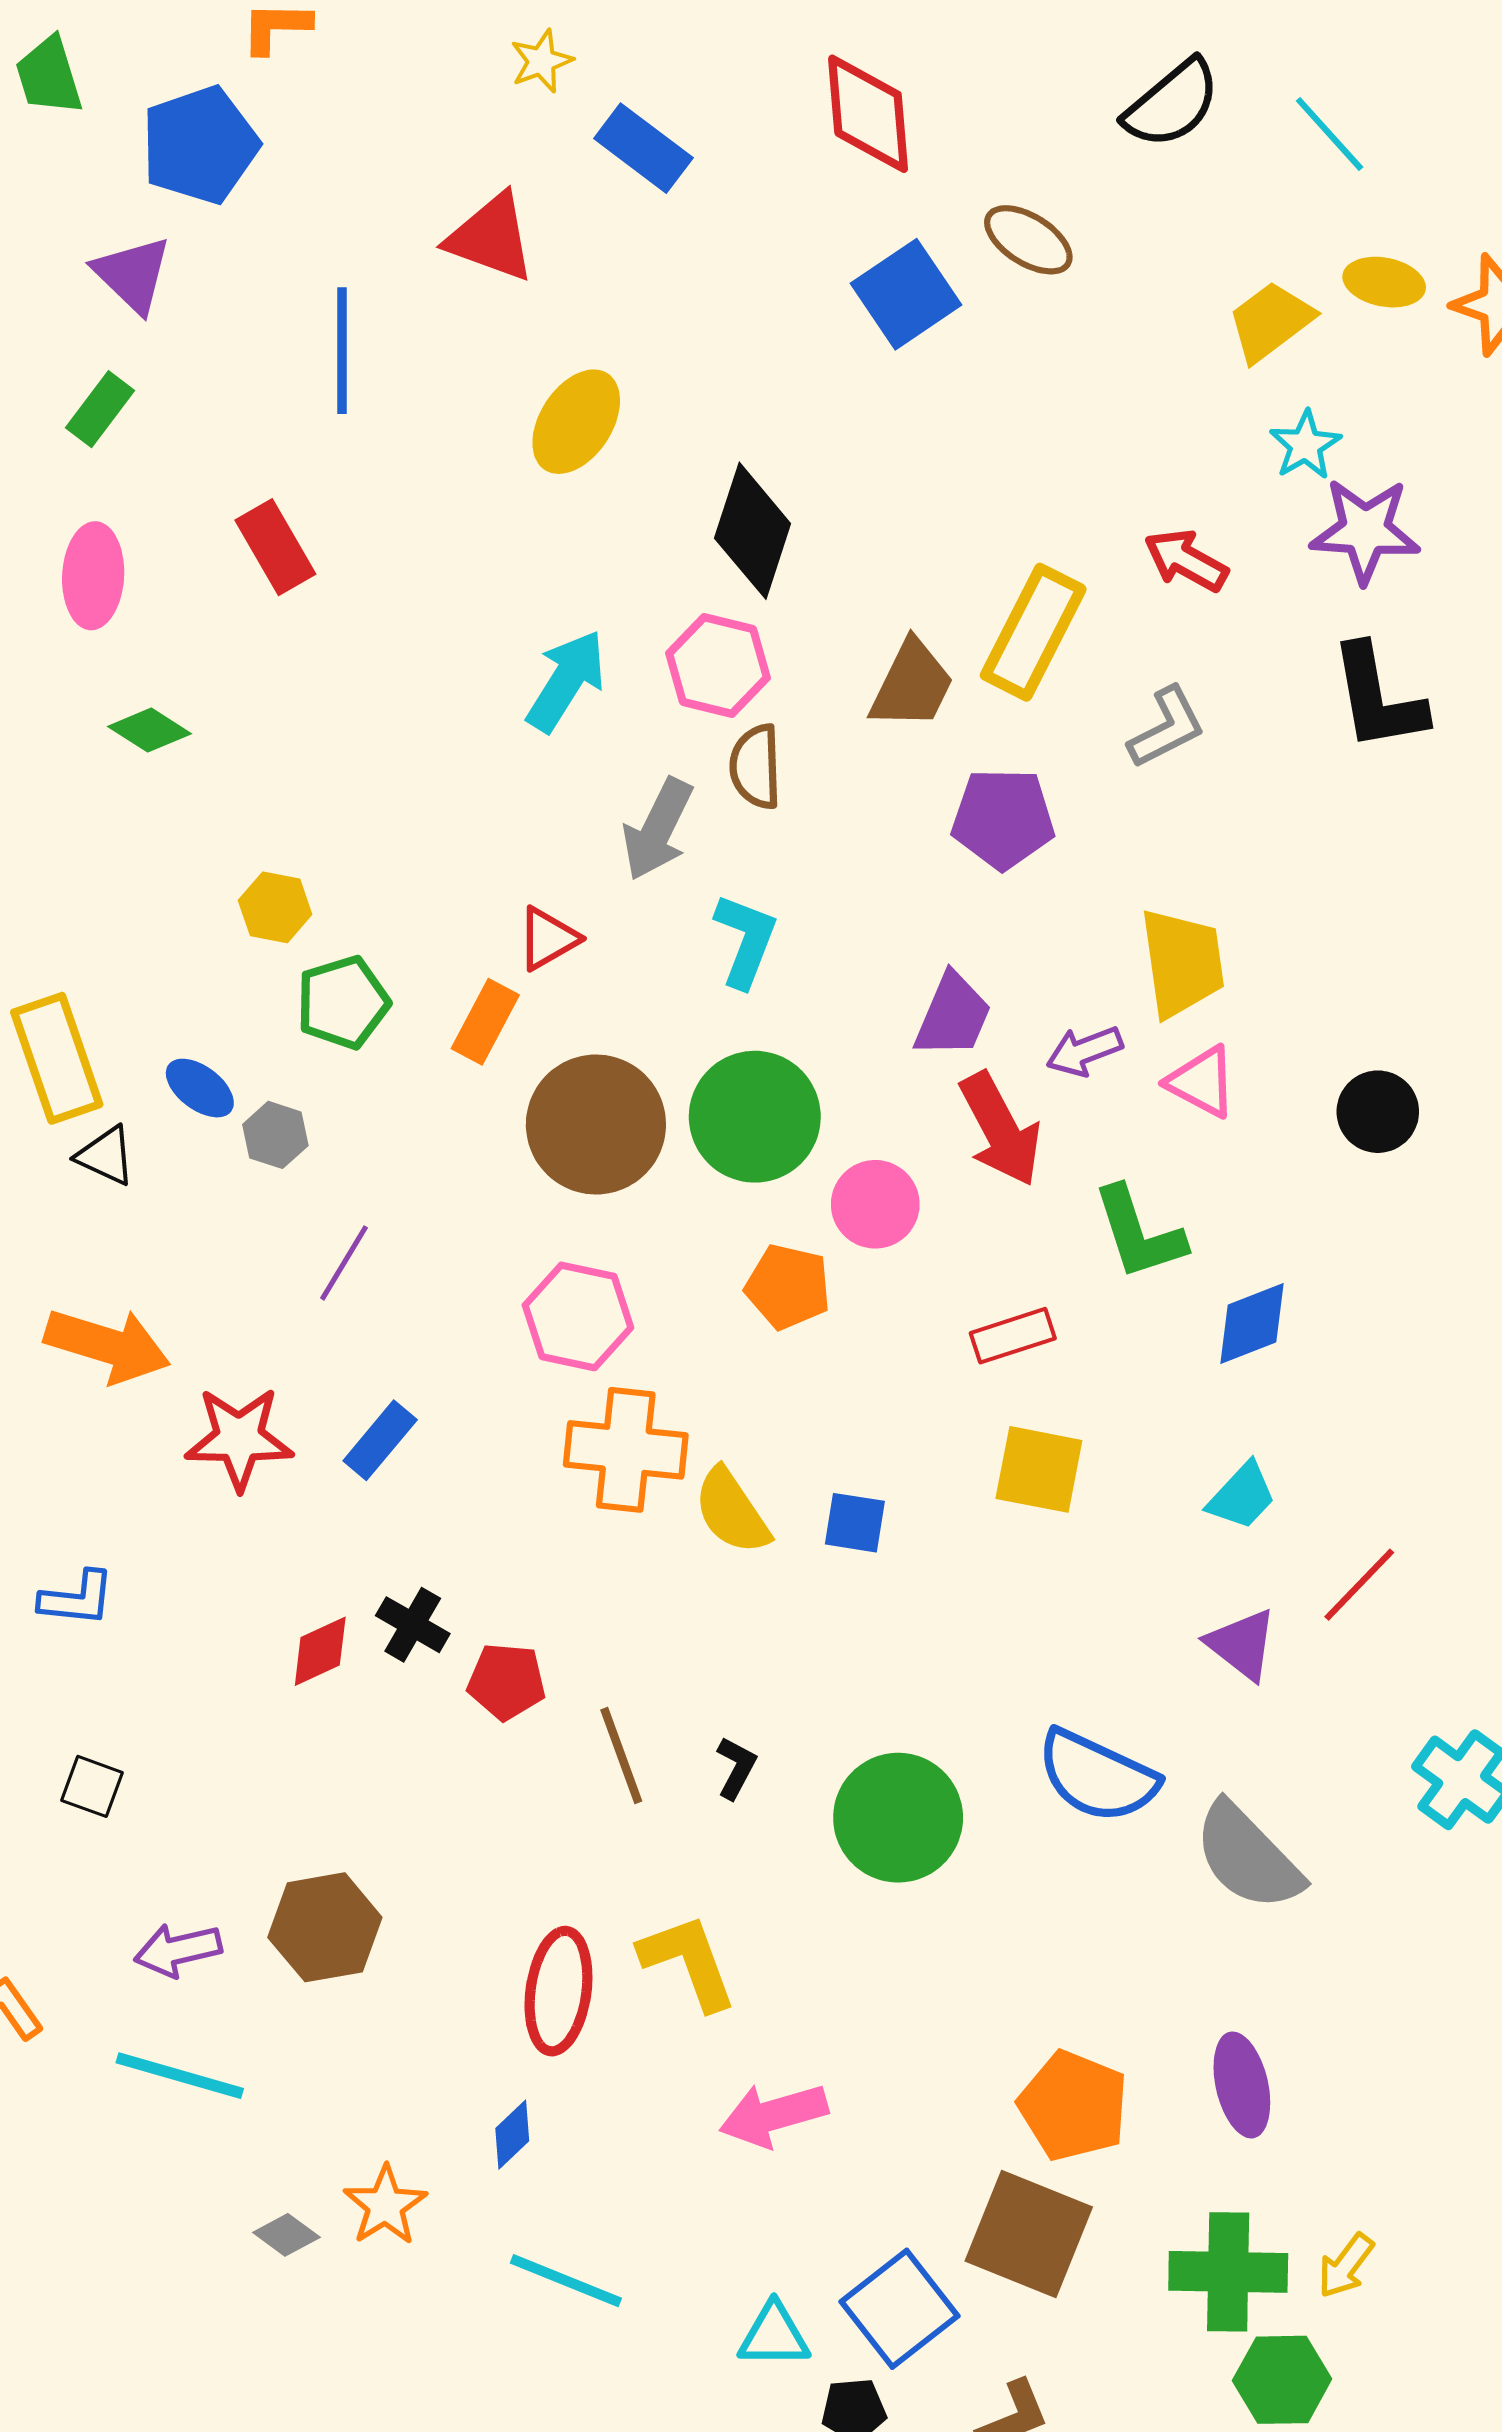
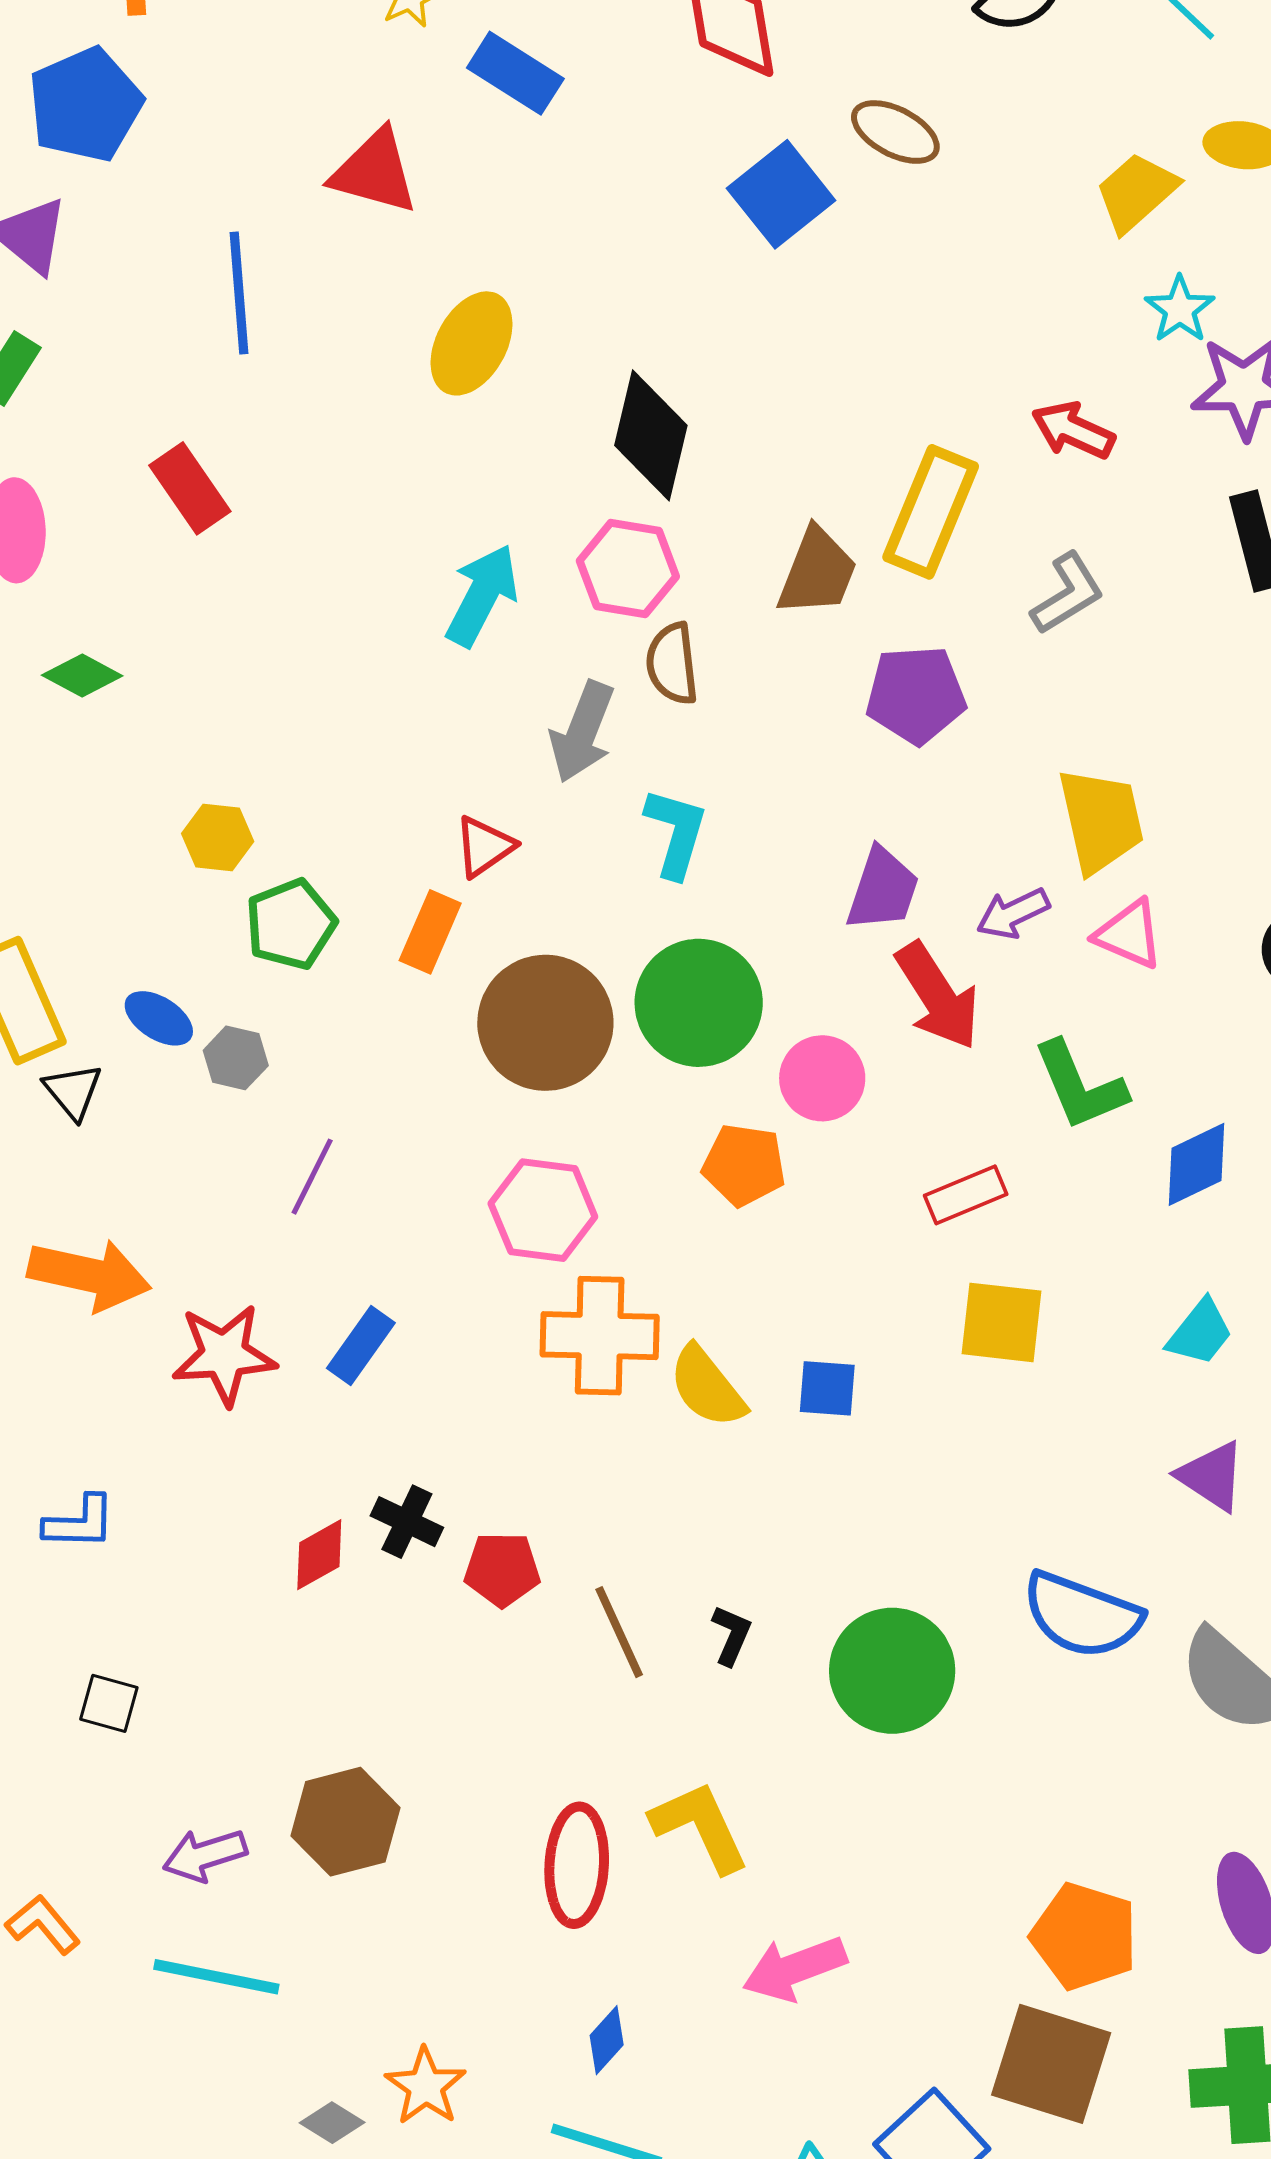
black triangle: (106, 1156) -> (73, 1091), turned 30
blue diamond: (512, 2135) -> (607, 2040), moved

